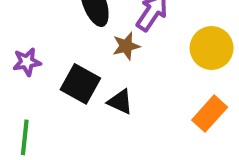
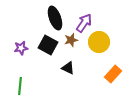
yellow circle: (212, 48) -> (99, 42), moved
black square: (80, 84) -> (48, 45), moved

